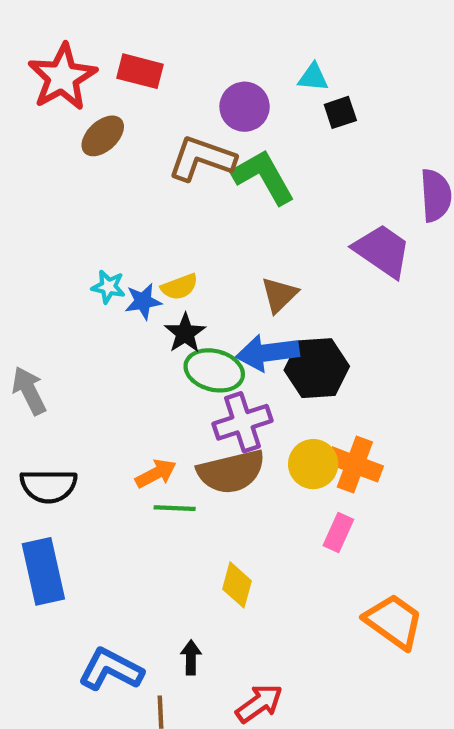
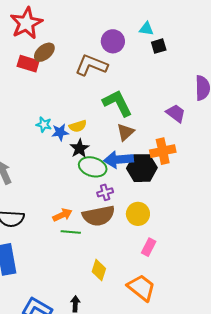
red rectangle: (140, 71) -> (28, 64), moved
green L-shape: (263, 177) -> (117, 103), moved
purple trapezoid: (382, 251) -> (176, 113), size x0.7
purple cross: (242, 422) -> (105, 192), size x0.6
orange cross: (355, 464) -> (163, 151), moved, turned -35
orange trapezoid: (394, 621) -> (141, 288), moved

